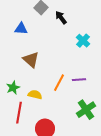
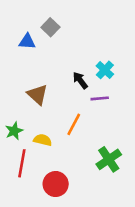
black arrow: (61, 18) -> (80, 80), moved
blue triangle: (21, 29) -> (27, 41), moved
purple line: (79, 80) -> (100, 98), moved

